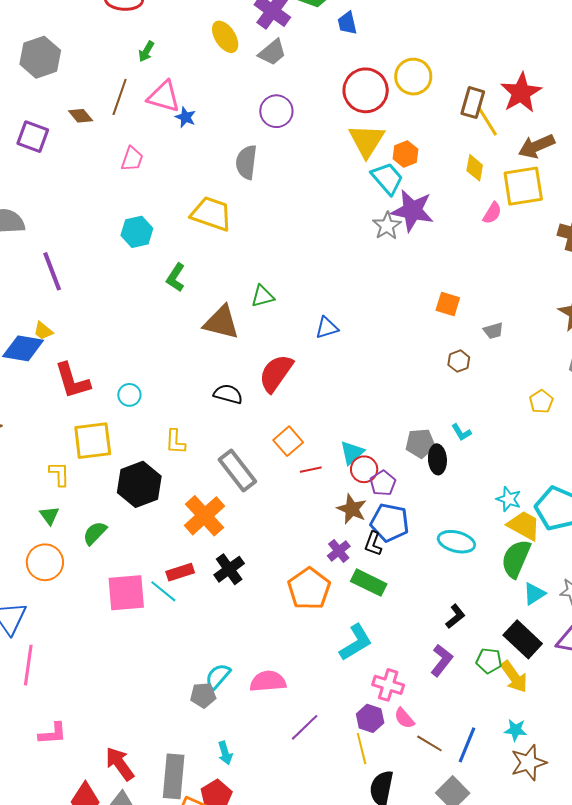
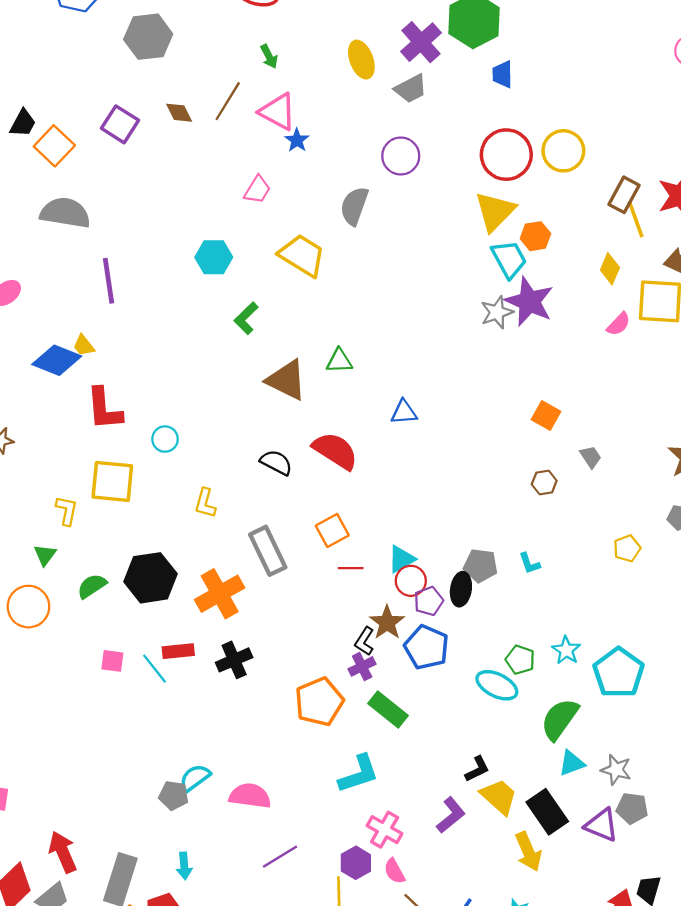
green arrow: (146, 51) -> (269, 56), turned -70
pink trapezoid: (132, 159) -> (257, 190), moved
gray trapezoid: (493, 331) -> (591, 457), turned -120
red semicircle: (276, 373) -> (335, 451), turned 75
black ellipse: (437, 459) -> (461, 589), moved
black hexagon: (139, 484) -> (151, 578), moved
yellow trapezoid: (524, 525) -> (499, 797), moved
black L-shape: (373, 544) -> (364, 641), moved
pink square: (126, 593) -> (112, 661), size x0.5
green pentagon: (489, 661) -> (520, 660), moved

